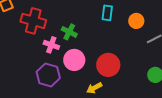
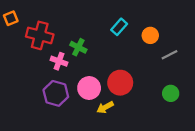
cyan rectangle: (107, 13) -> (119, 27), turned 35
pink circle: (74, 60) -> (89, 88), moved

